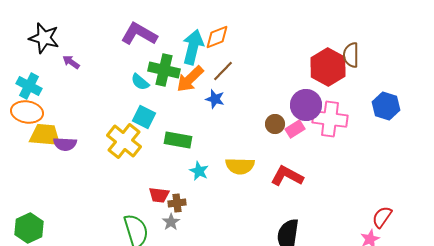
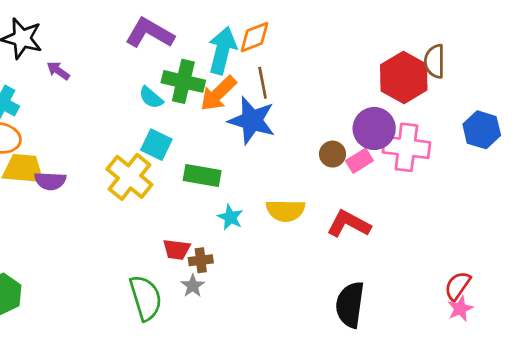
brown line: (223, 71) -> (263, 83), turned -55
blue star: (215, 99) -> (252, 120), size x1.8
red semicircle: (382, 217) -> (458, 286), moved

